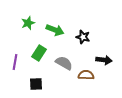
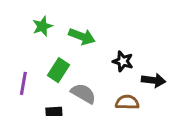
black star: (83, 37) -> (123, 61), moved
gray semicircle: (64, 63) -> (83, 94), moved

